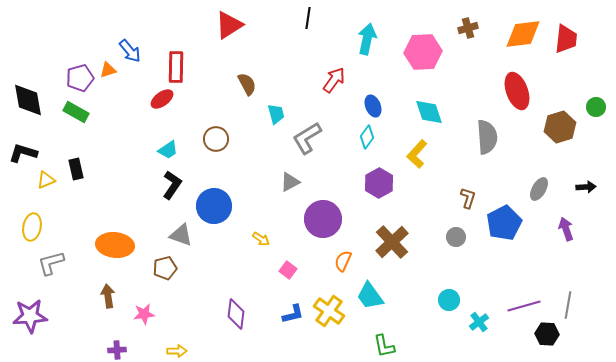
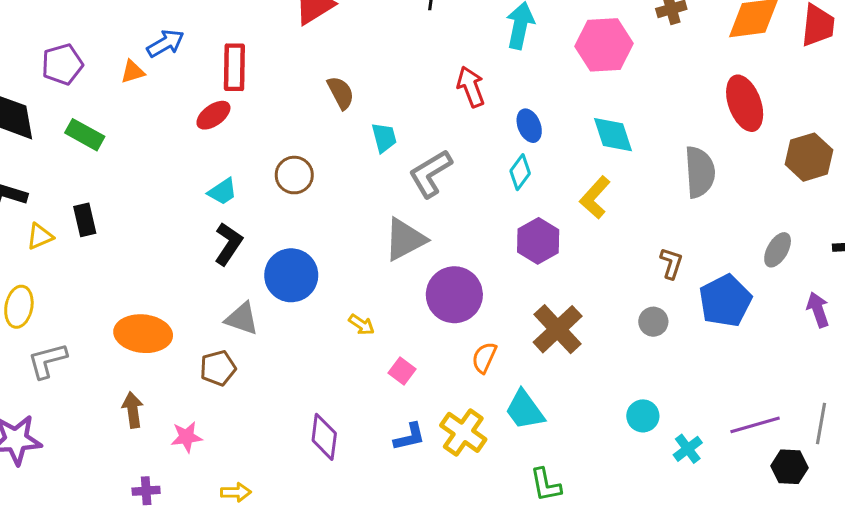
blue arrow: (130, 51) -> (166, 43), turned -80
purple pentagon: (80, 78) -> (62, 64), moved
red arrow: (334, 80) -> (471, 87), turned -56
gray triangle: (290, 182) -> (405, 239), size x1.5

